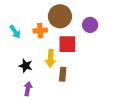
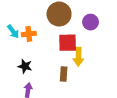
orange cross: (40, 31) -> (29, 34), moved
yellow arrow: (50, 58) -> (78, 57), moved

